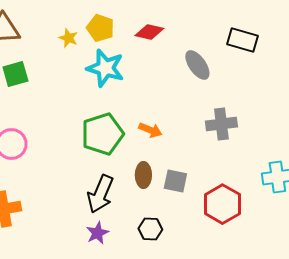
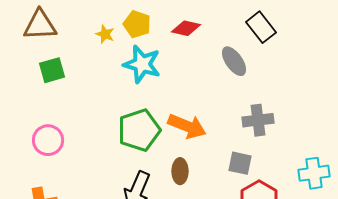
black rectangle: (242, 40) -> (261, 27), moved, turned 36
orange arrow: (150, 130) -> (187, 126), size x1.6
gray square: (175, 181) -> (240, 163), moved

